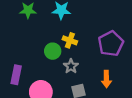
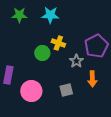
gray star: (71, 66) -> (76, 61), moved

